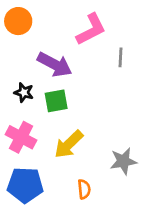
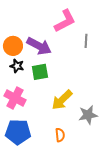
orange circle: (18, 21) -> (13, 46), moved
yellow arrow: (69, 144) -> (62, 100), moved

